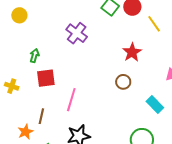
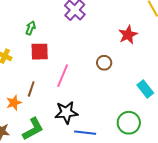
brown circle: (123, 82) -> (104, 63), moved

